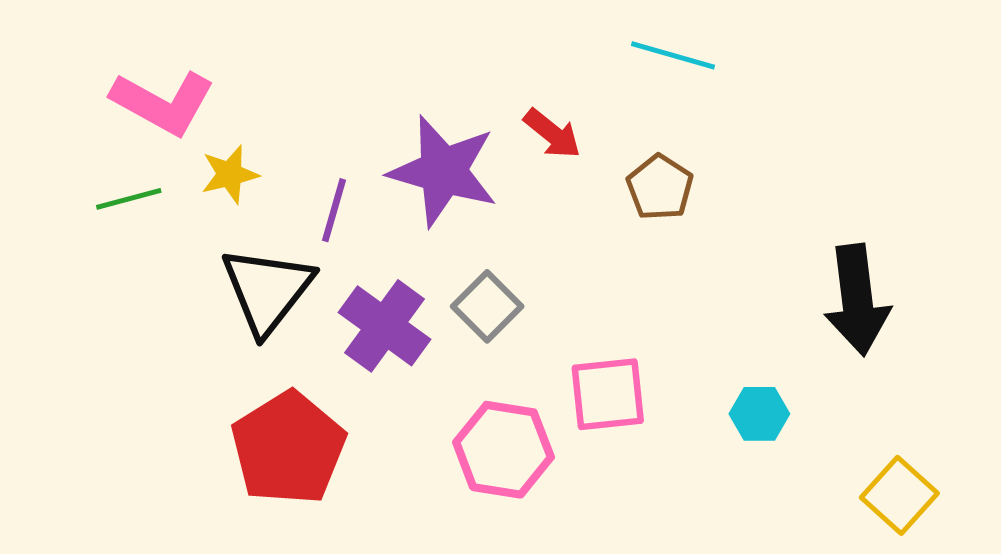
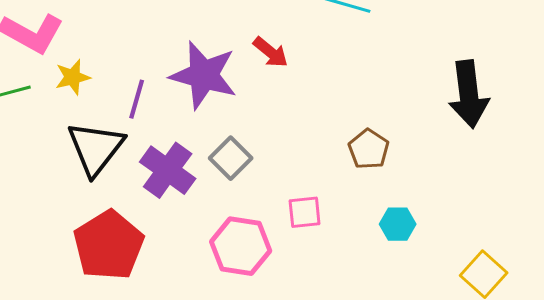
brown pentagon: (660, 187) -> (369, 149), moved
black arrow: (857, 300) -> (469, 94), moved
pink square: (608, 394) -> (305, 212), size x0.7

